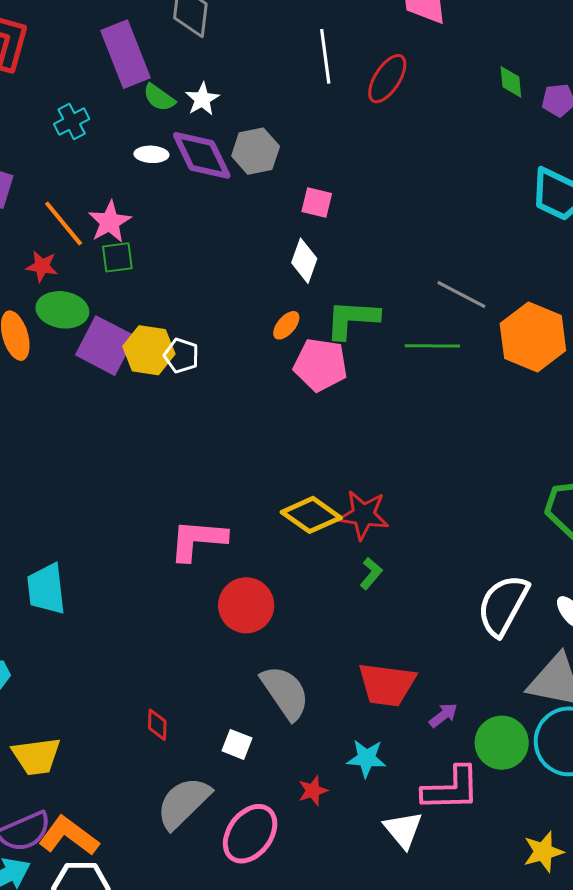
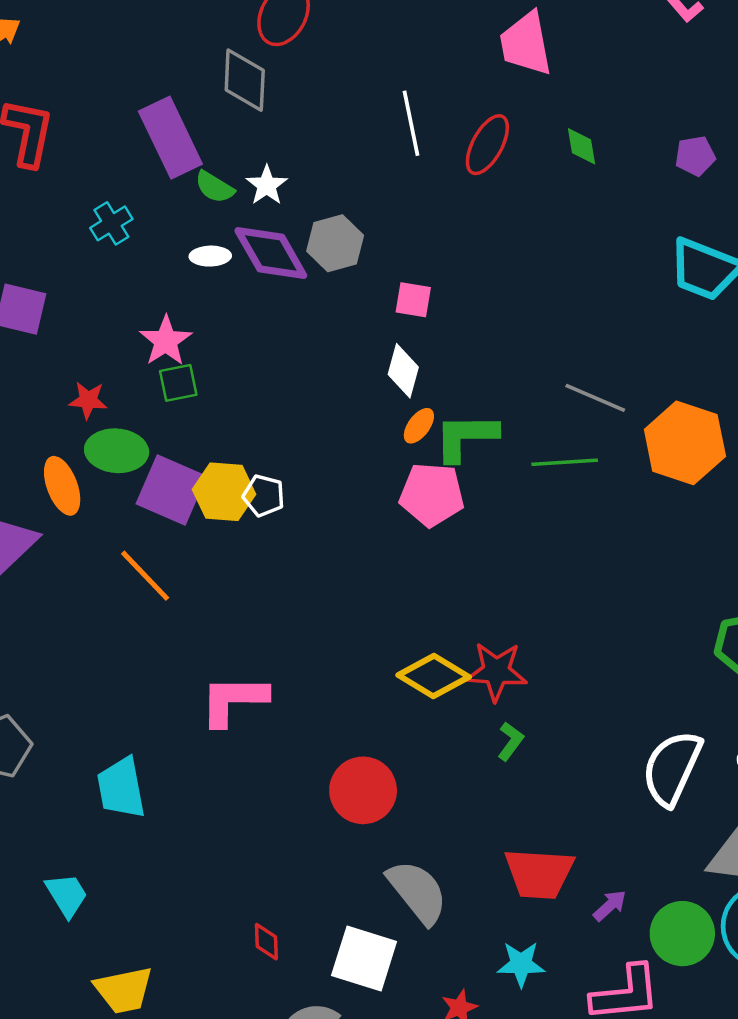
green diamond: (511, 82) -> (582, 146), moved
orange line: (64, 223) -> (145, 576), moved
orange ellipse: (286, 325) -> (419, 426), moved
pink L-shape: (198, 540) -> (234, 700), moved
white square: (237, 744) -> (364, 959), size x1.8

